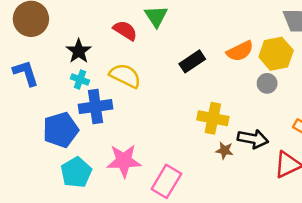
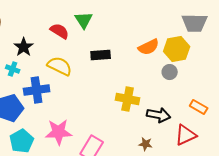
black rectangle: (192, 61) -> (101, 55), moved, turned 30
cyan cross: (80, 79) -> (13, 69), moved
brown star: (224, 150) -> (146, 144), moved

